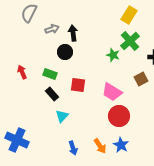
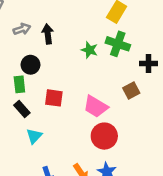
green cross: (130, 41) -> (118, 44), turned -30
black circle: (65, 52) -> (31, 65), moved
green star: (113, 55) -> (90, 50), moved
green rectangle: (50, 74) -> (19, 84), turned 64

